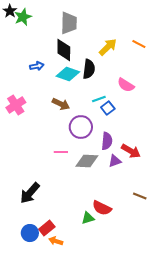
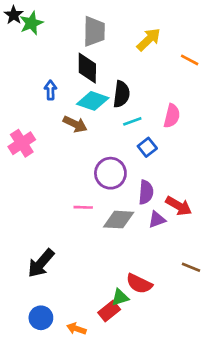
yellow arrow: (108, 47) -> (149, 40), moved
blue arrow: (37, 66) -> (50, 90), turned -80
pink semicircle: (126, 85) -> (172, 116), turned -108
cyan line: (99, 99) -> (132, 121), moved
brown arrow: (61, 104) -> (75, 124), moved
red rectangle: (47, 228) -> (109, 311), moved

